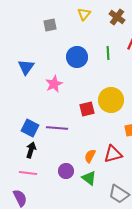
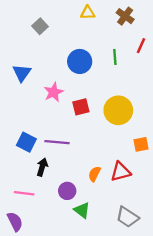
yellow triangle: (84, 14) -> (88, 13), turned 48
gray square: (50, 25) -> (40, 26), moved, turned -32
red square: (87, 109) -> (81, 107), moved
black arrow: (31, 150) -> (42, 167), moved
green triangle: (89, 178) -> (82, 210), moved

